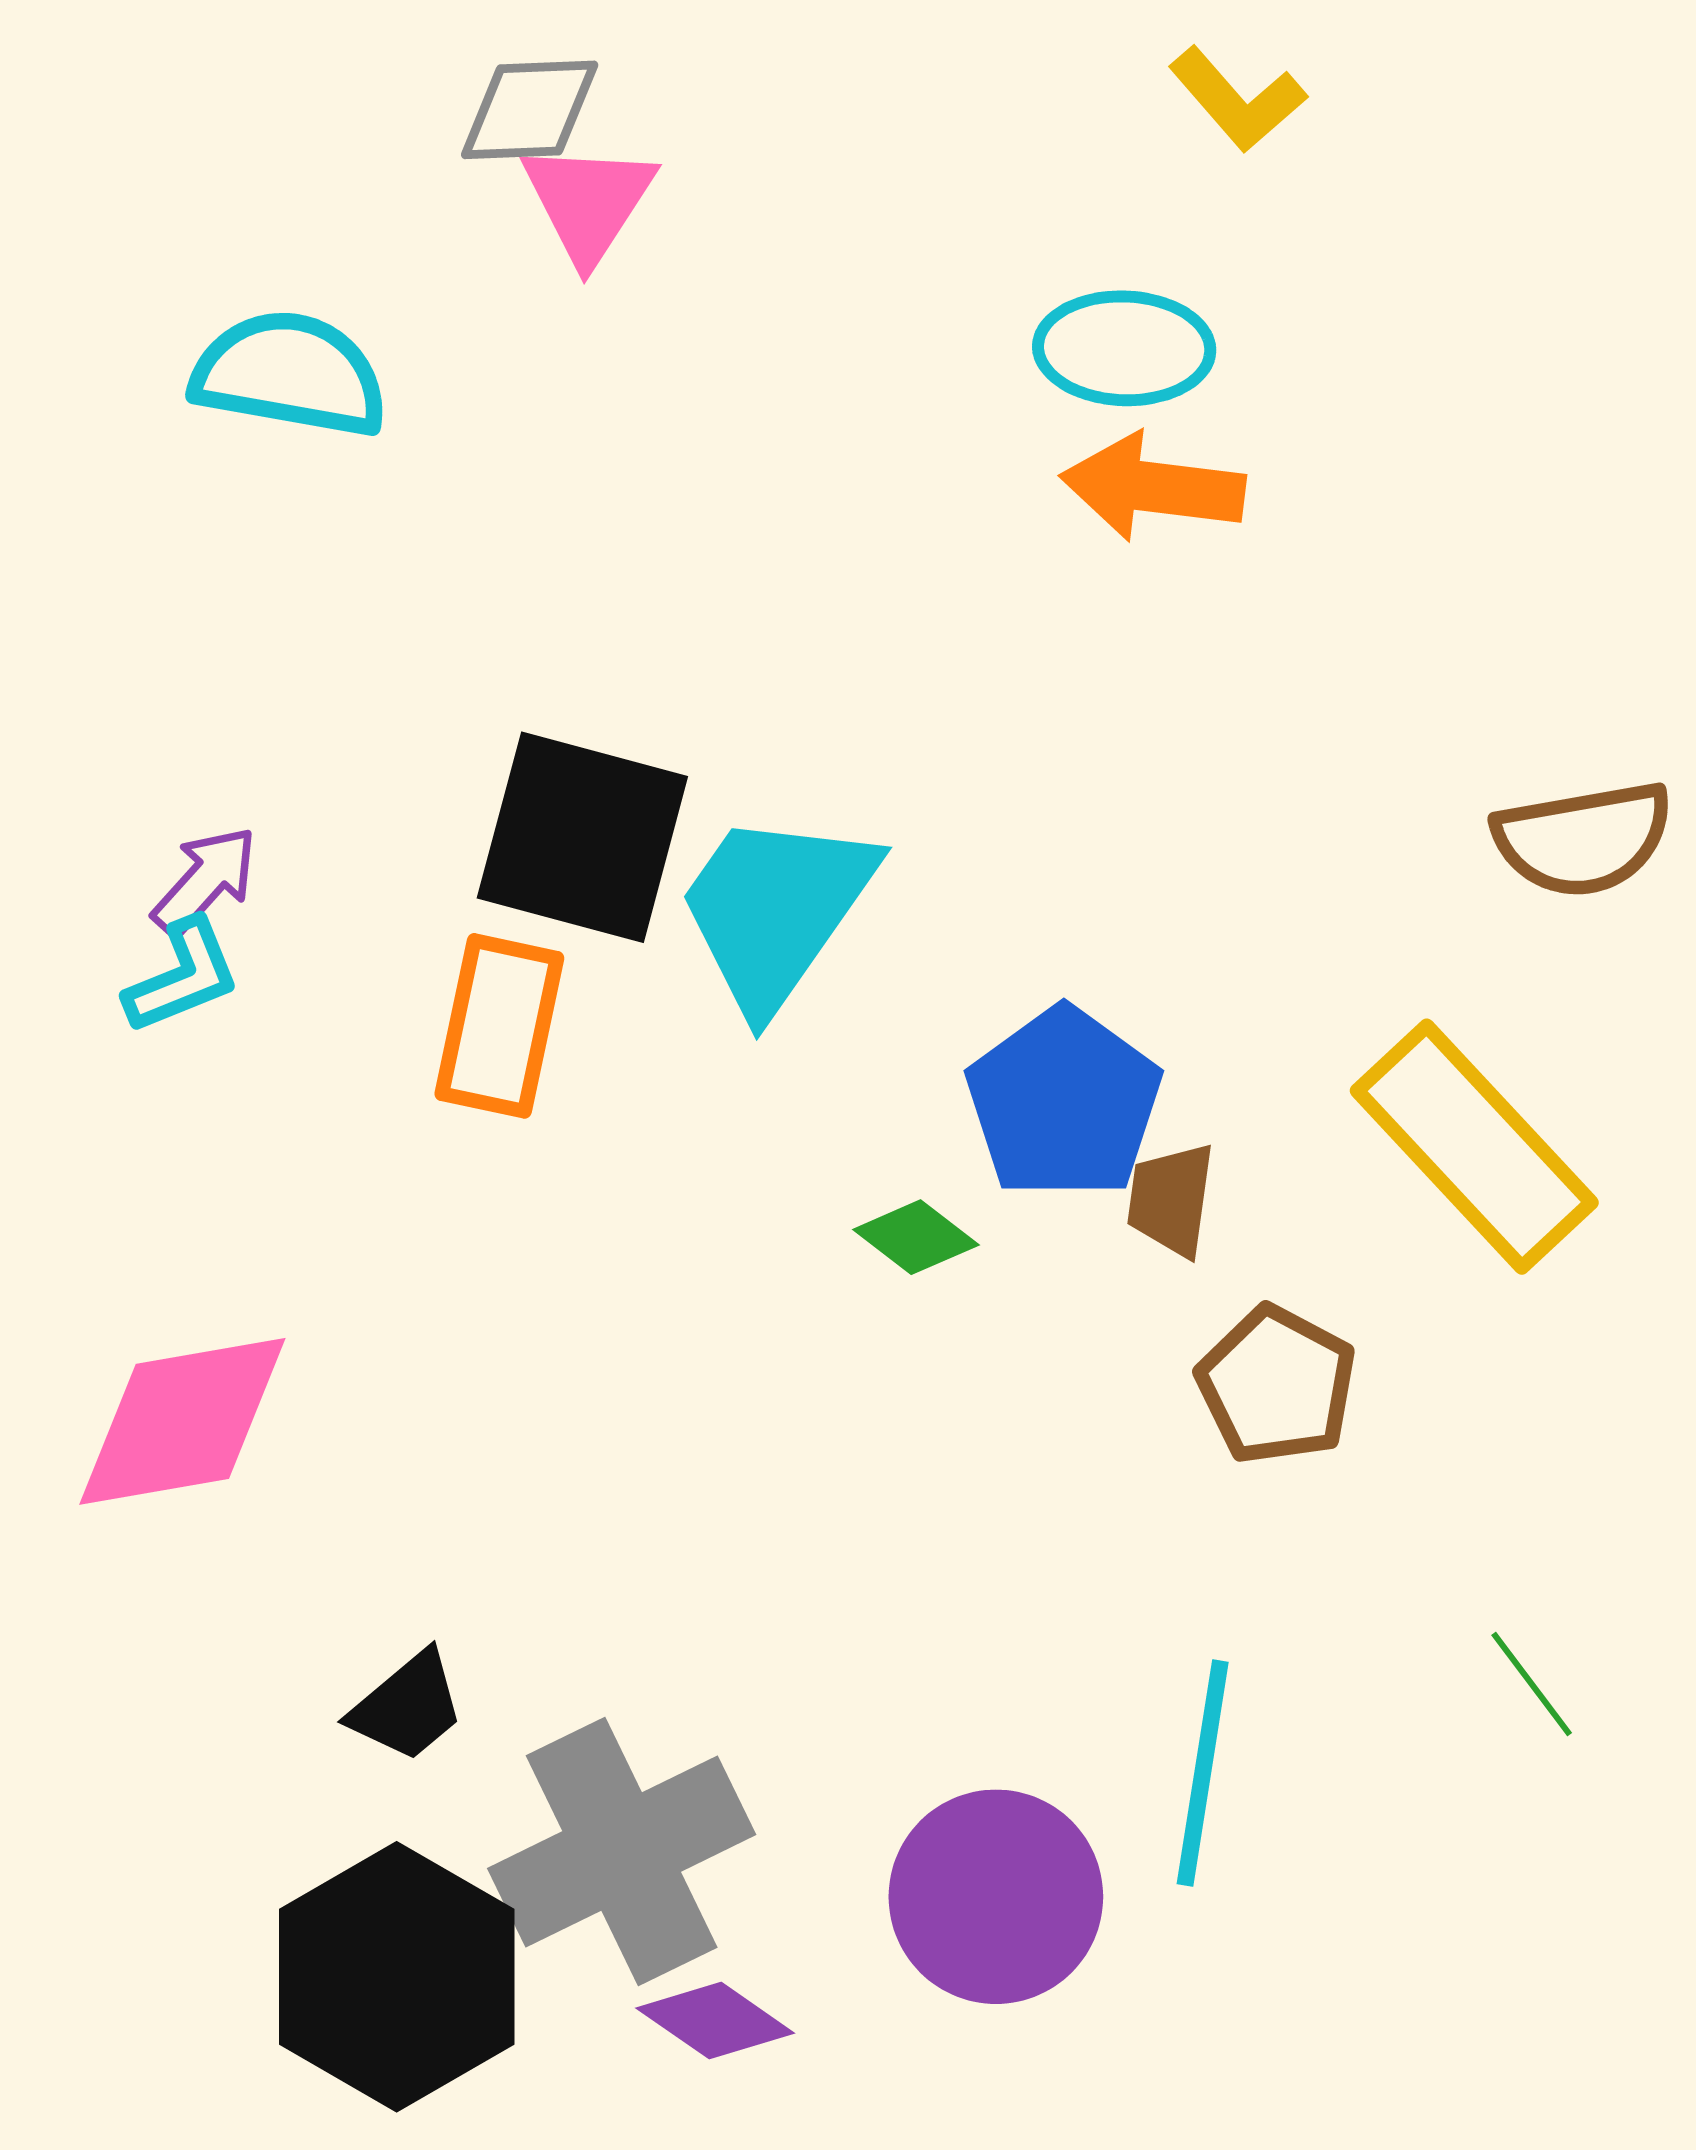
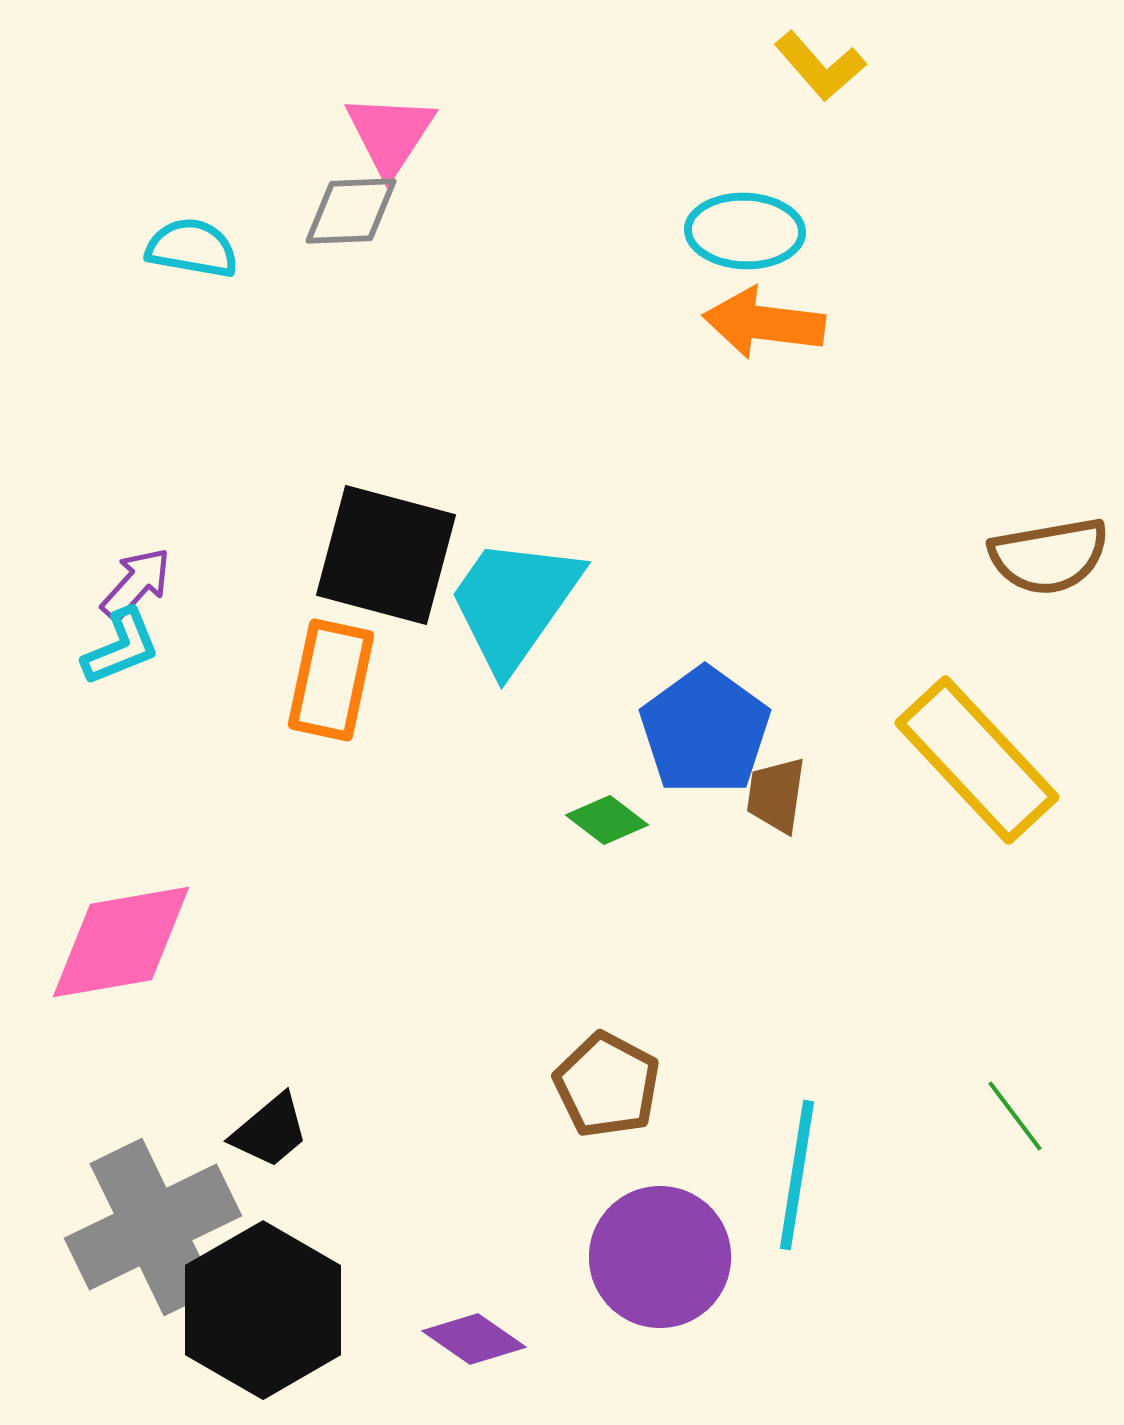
gray diamond: (530, 110) -> (351, 211), moved
cyan semicircle: (290, 374) -> (192, 248), size x0.7
brown pentagon: (1277, 1385) -> (607, 1085), moved
gray cross: (622, 1851) -> (153, 1227), moved

